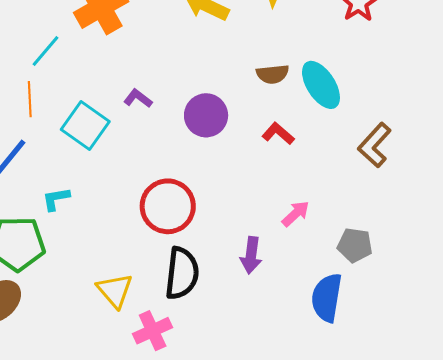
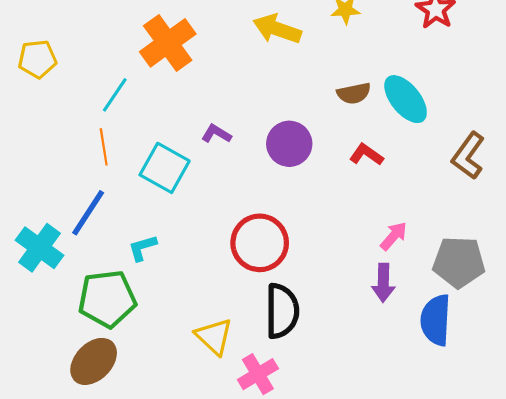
gray pentagon: (355, 245) -> (459, 262), size x1.4
purple arrow: (251, 255) -> (383, 283), moved

